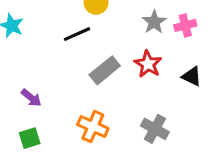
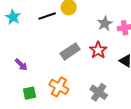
black line: (77, 34) -> (47, 16), moved
green square: (30, 138) -> (30, 93), moved

